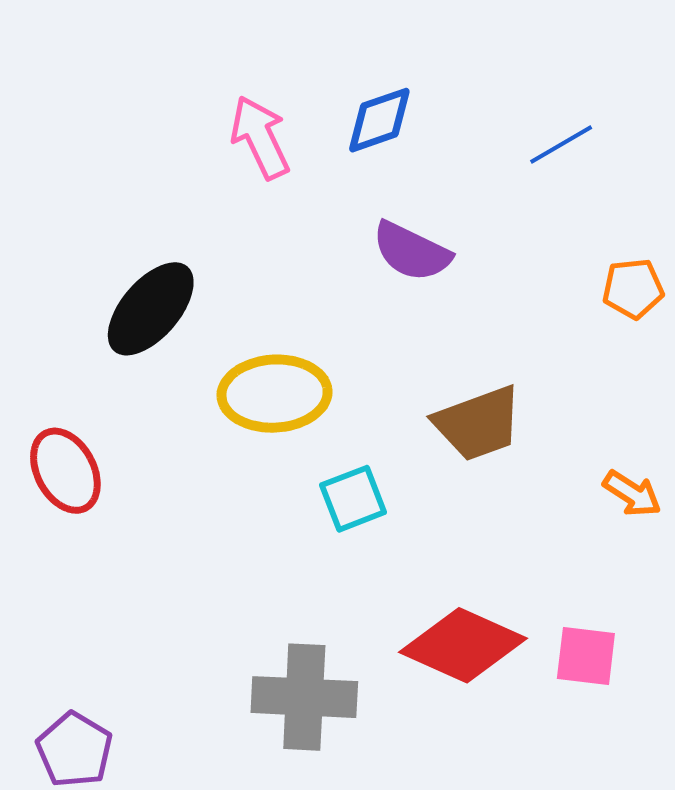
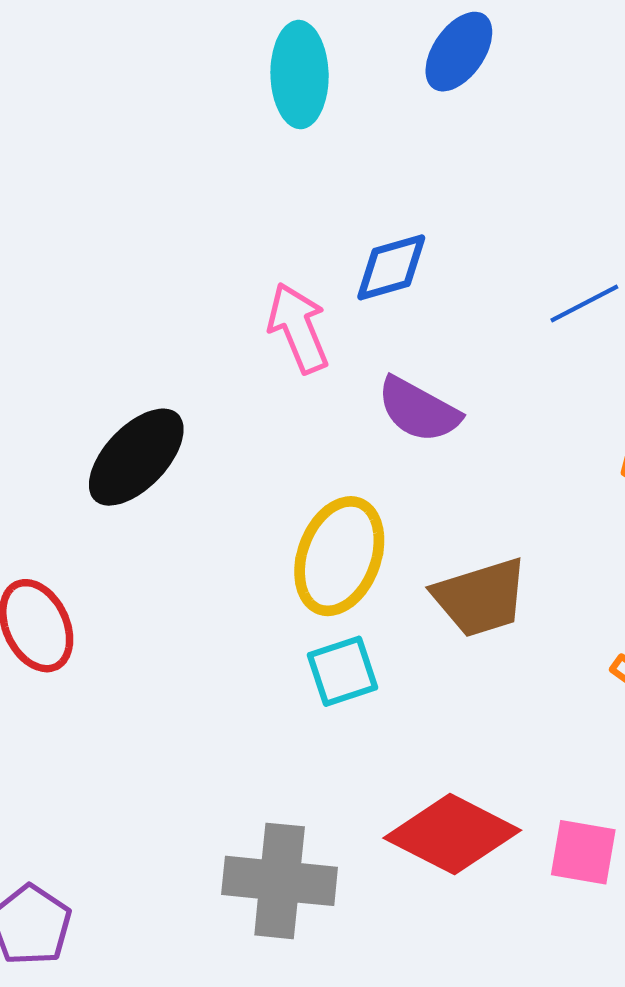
pink arrow: (260, 137) -> (298, 328), moved
yellow ellipse: (275, 394) -> (339, 556), moved, turned -69

